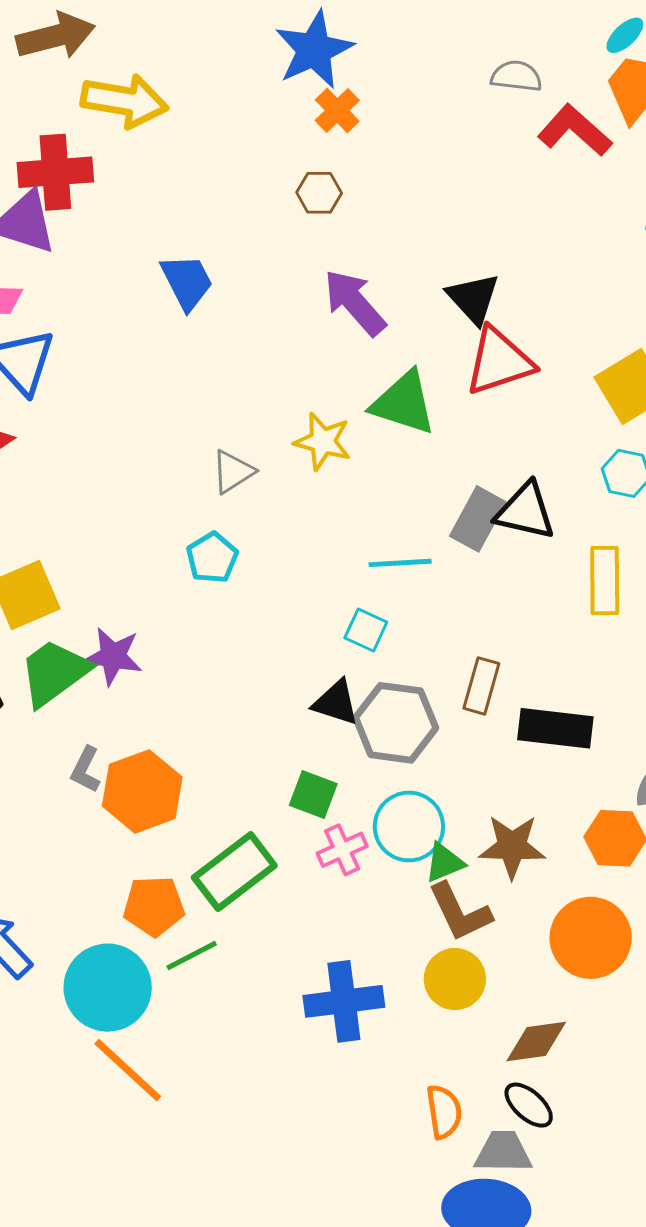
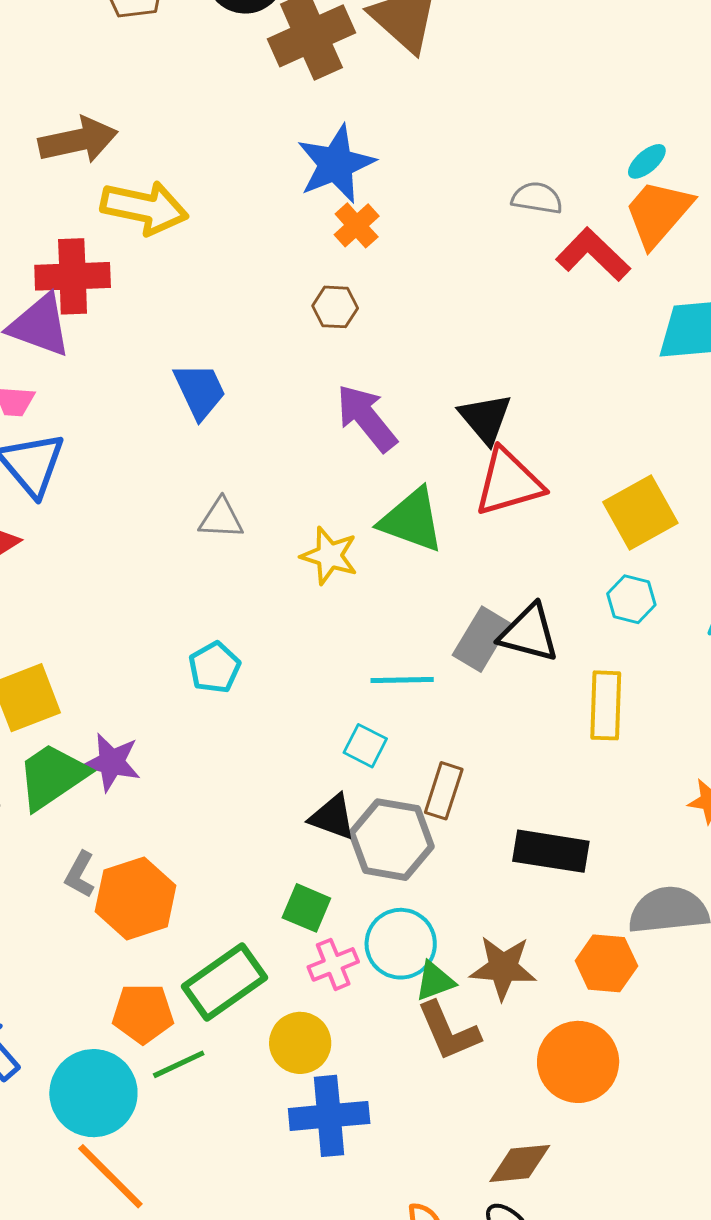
gray triangle: (233, 472) -> (221, 518), moved, turned 33
brown rectangle: (481, 686) -> (444, 791), moved
yellow circle: (455, 979) -> (300, 1043), moved

